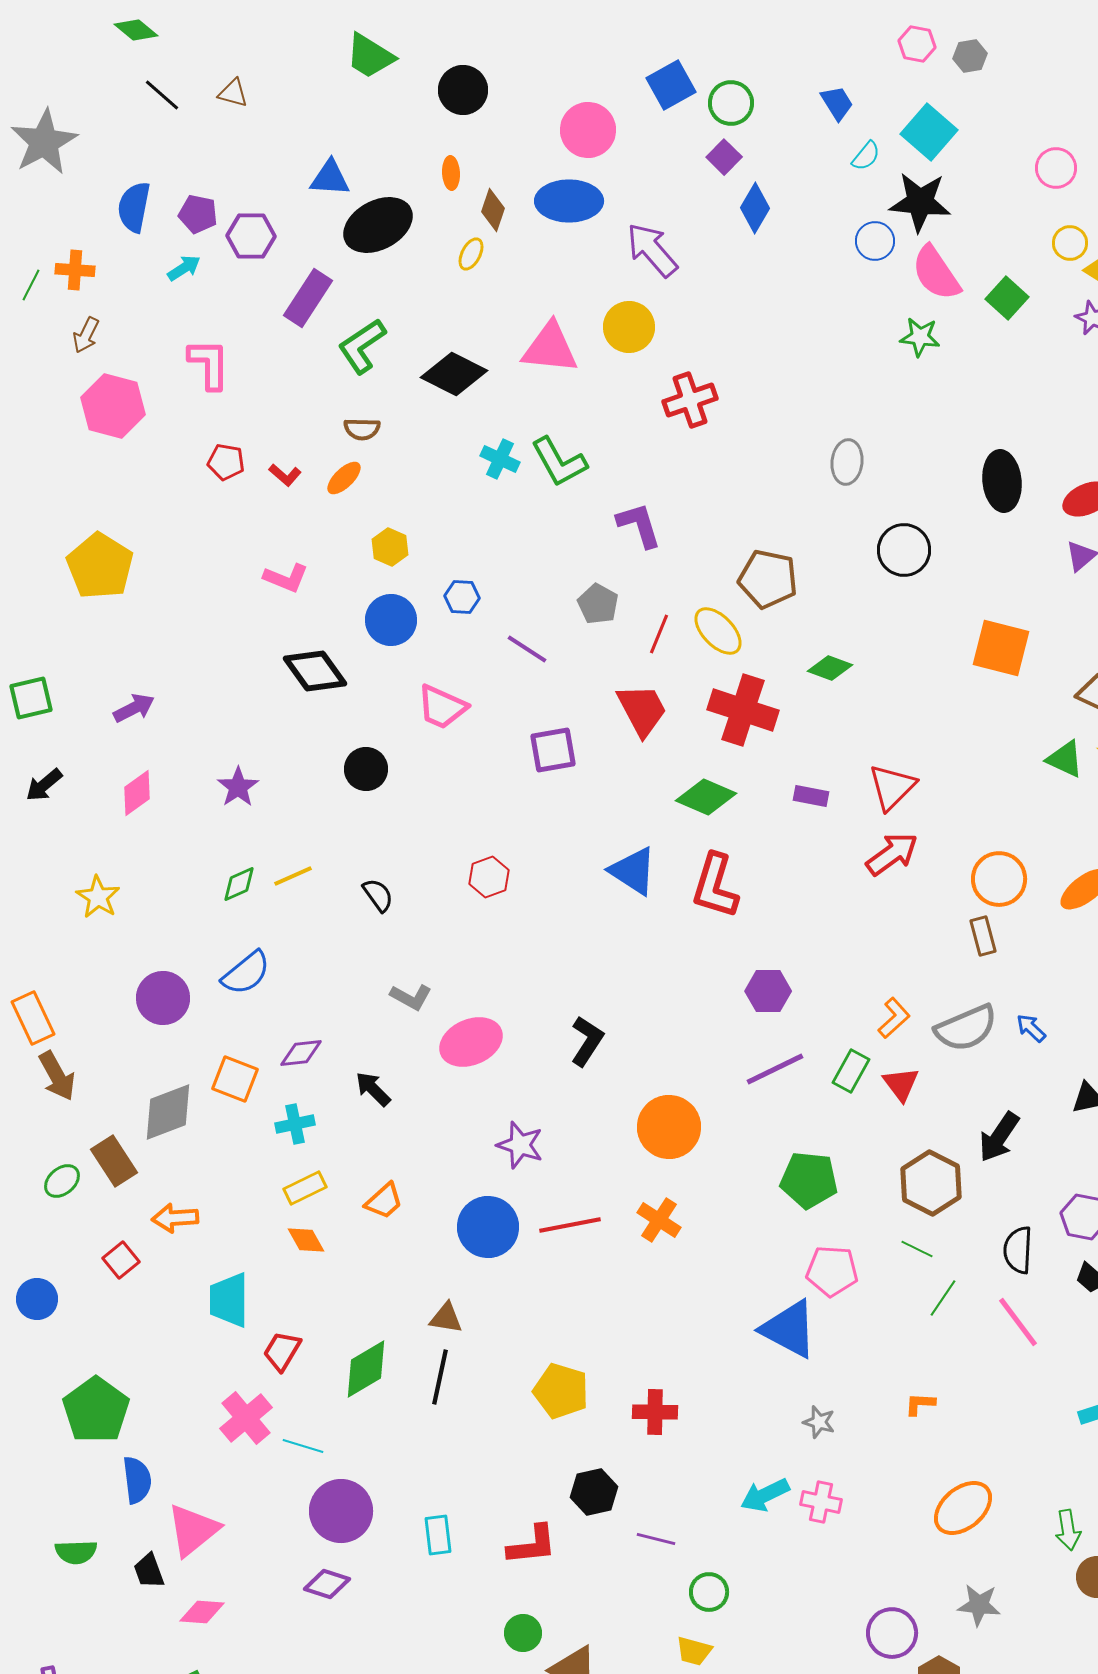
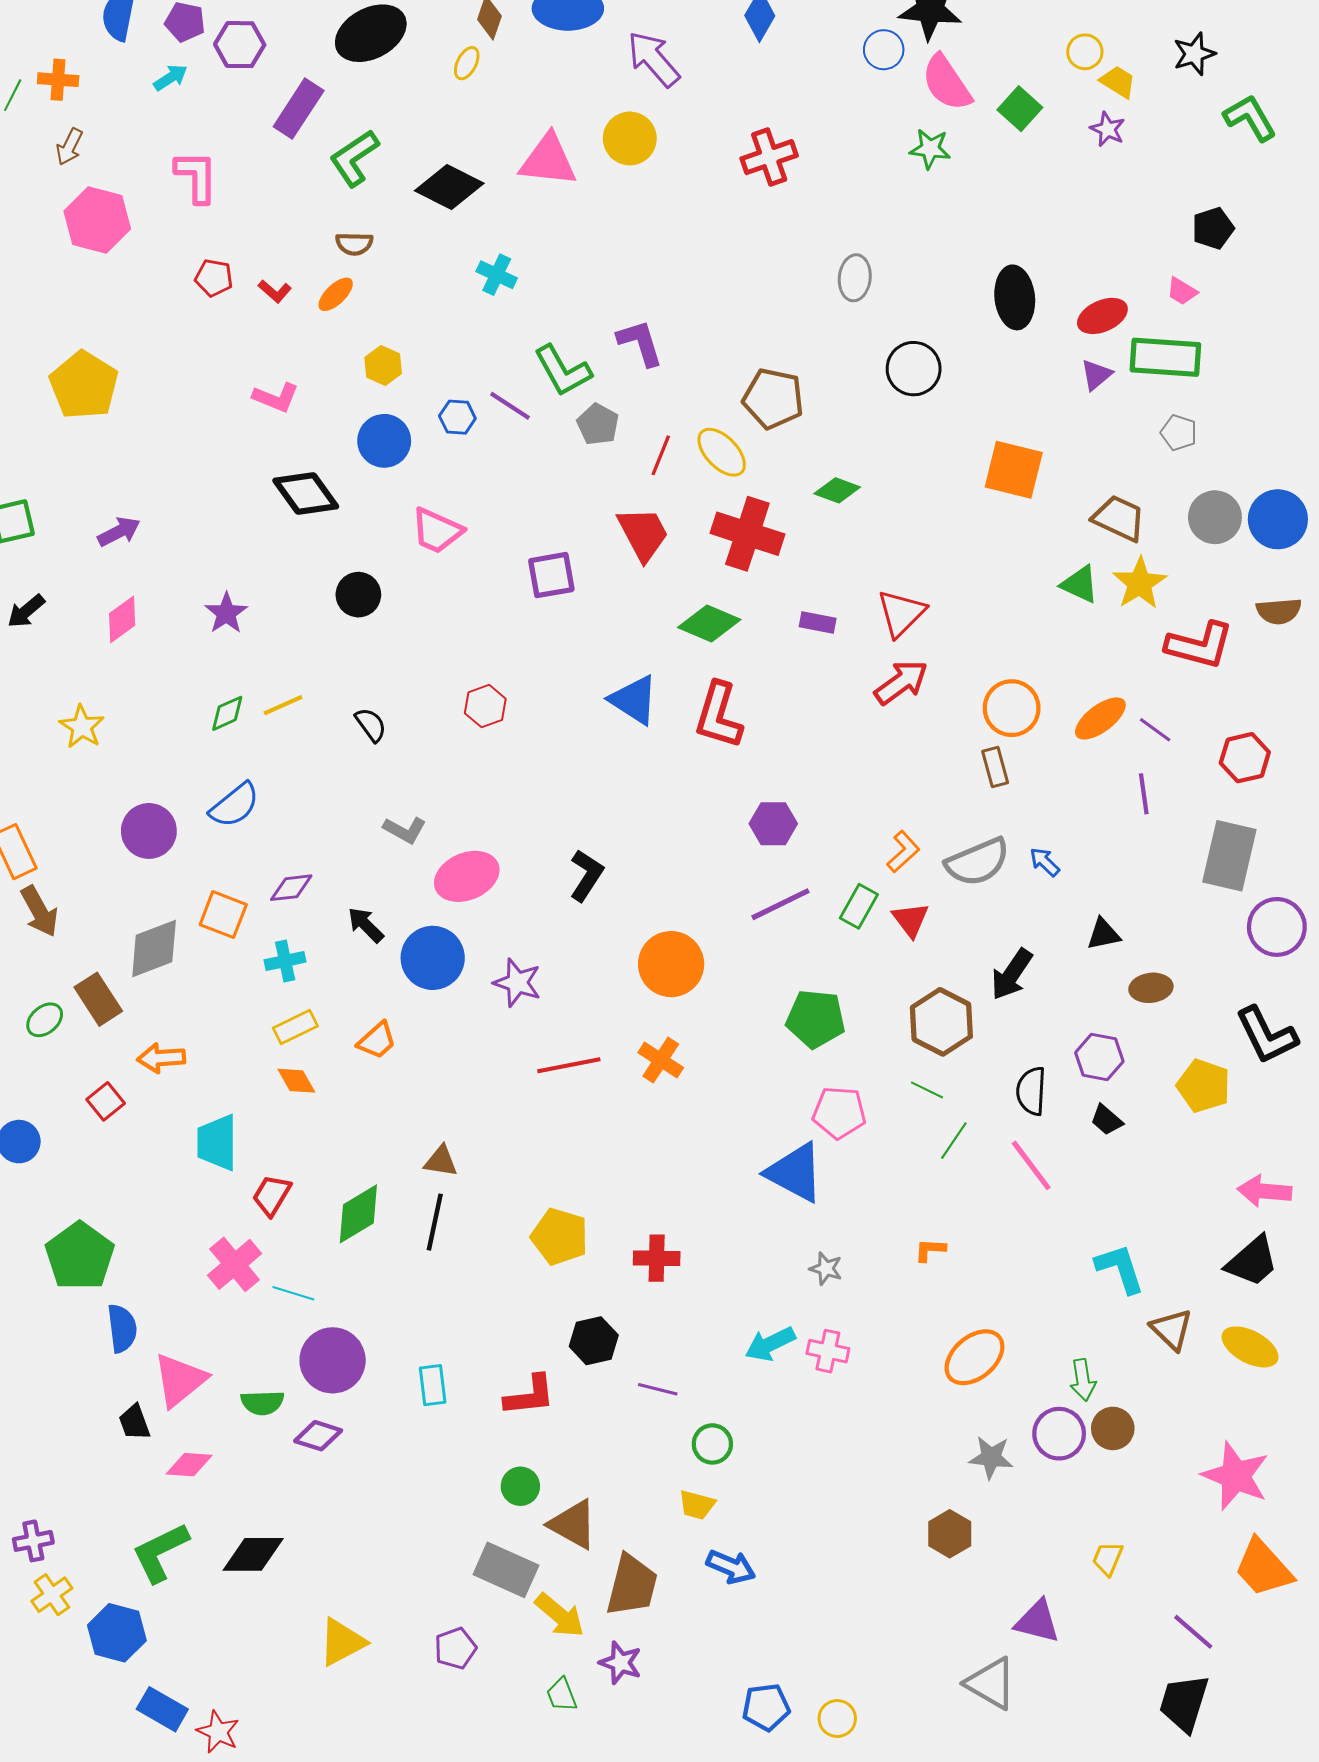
red cross: (690, 400) -> (769, 157), moved
green L-shape: (559, 462) -> (563, 371), moved
purple line: (527, 649) -> (510, 406), moved
blue circle: (488, 1227) -> (433, 958), moved
green semicircle: (76, 1552) -> (262, 1403), moved
purple circle: (892, 1633) -> (1059, 1434), moved

